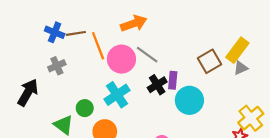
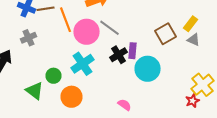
yellow rectangle: (237, 50) -> (190, 24), size x0.7
gray triangle: (241, 68) -> (194, 40), turned 48

